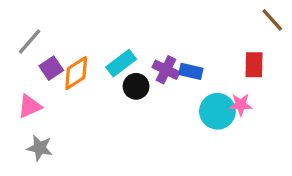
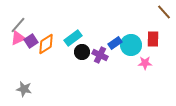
purple cross: (166, 70) -> (100, 55), moved
blue rectangle: (191, 71) -> (115, 43), turned -48
pink triangle: (30, 106) -> (18, 38), moved
cyan circle: (217, 111) -> (131, 45), moved

